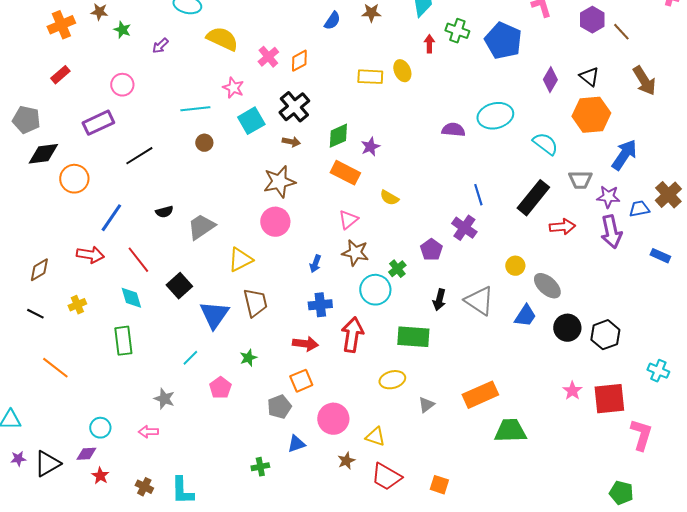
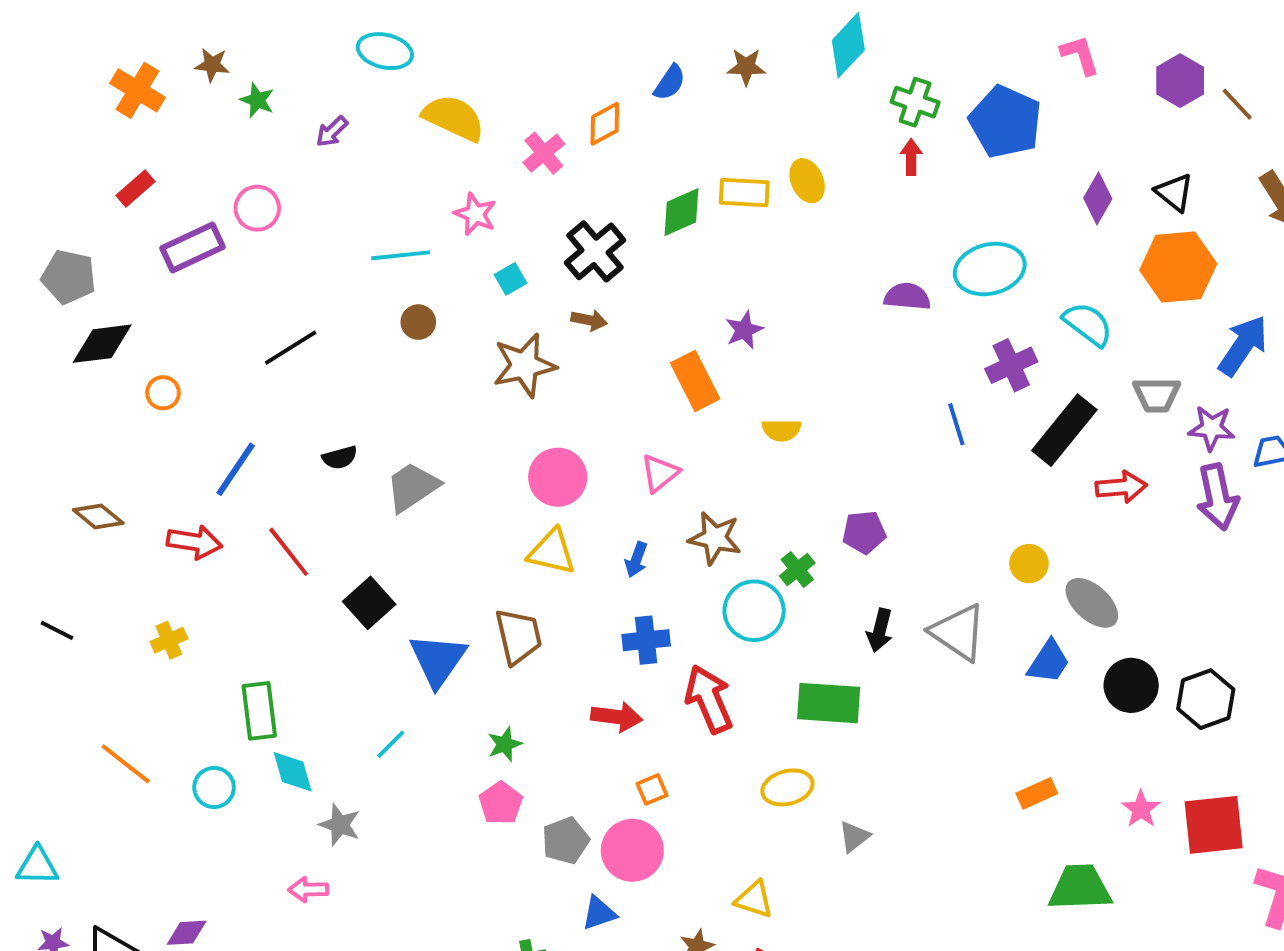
orange cross: (61, 25) -> (137, 90), turned -36
red arrow: (429, 44) -> (911, 157), moved
orange diamond: (299, 61) -> (605, 124), moved
cyan square: (251, 121) -> (511, 279), size x0.6
purple rectangle: (98, 123) -> (192, 247), moved
green diamond: (338, 136) -> (681, 212), moved
orange rectangle: (345, 173) -> (695, 381), turned 36
orange circle: (74, 179) -> (163, 393), size x0.6
brown star: (279, 182) -> (524, 365), moved
yellow semicircle: (389, 198) -> (782, 430), turned -30
pink triangle: (348, 220) -> (660, 473), moved
purple cross: (464, 228) -> (1011, 365), moved, turned 30
purple pentagon: (431, 250) -> (864, 532), turned 30
yellow triangle: (240, 260) -> (552, 552), moved, turned 40
brown diamond: (39, 270) -> (98, 516), moved, turned 70
cyan diamond: (131, 298) -> (293, 772), moved
black line: (35, 314) -> (57, 630), moved
red arrow: (352, 335) -> (709, 699), turned -32
orange square: (301, 381) -> (652, 789), moved, size x0.7
pink pentagon: (220, 388) -> (501, 803), moved
orange rectangle: (480, 395) -> (1037, 793), moved, size x0.6
pink circle: (333, 419) -> (632, 850), moved
cyan circle: (100, 428) -> (214, 787), moved
green trapezoid: (510, 431) -> (1080, 888), moved

